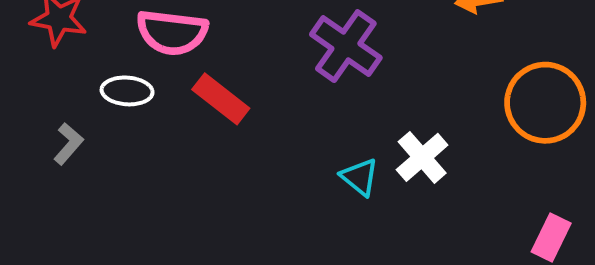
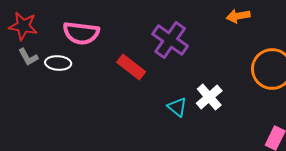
red rectangle: (221, 99) -> (131, 67), moved
gray L-shape: (68, 144) -> (28, 57), moved, turned 110

